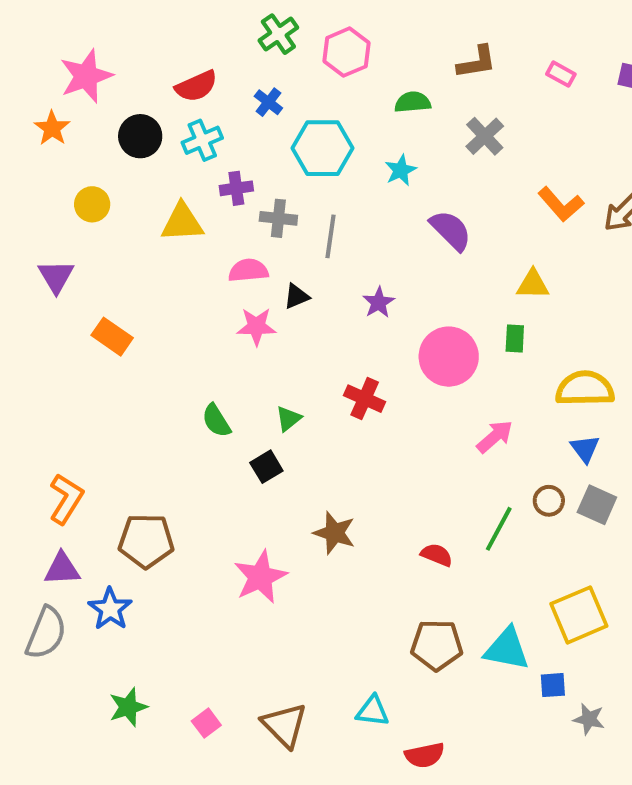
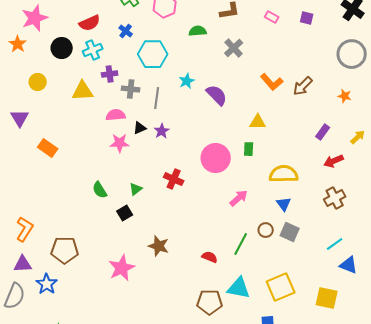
cyan star: (401, 170) -> (187, 81), moved
purple star: (379, 302) -> (162, 131), moved
cyan triangle: (507, 649) -> (239, 288), moved

